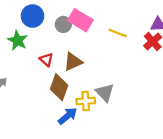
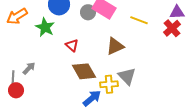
brown triangle: (73, 62) -> (115, 46), moved
brown diamond: (59, 87) -> (84, 71), turned -50

